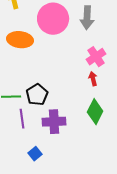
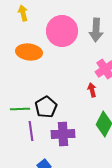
red arrow: (93, 79) -> (92, 90), moved

